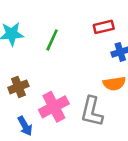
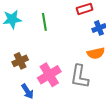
green line: (52, 40) -> (44, 22), turned -30

